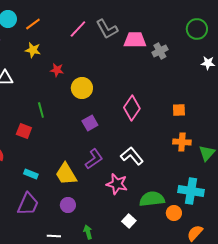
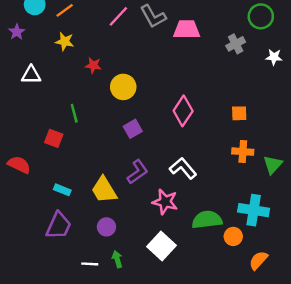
gray cross: (160, 51) -> (236, 44), moved
white square: (129, 221) -> (161, 246), moved, size x1.6
green arrow: (88, 232) -> (117, 259), moved

